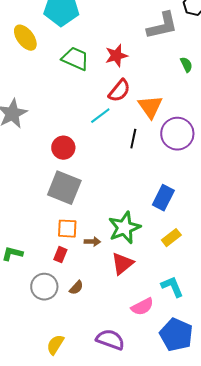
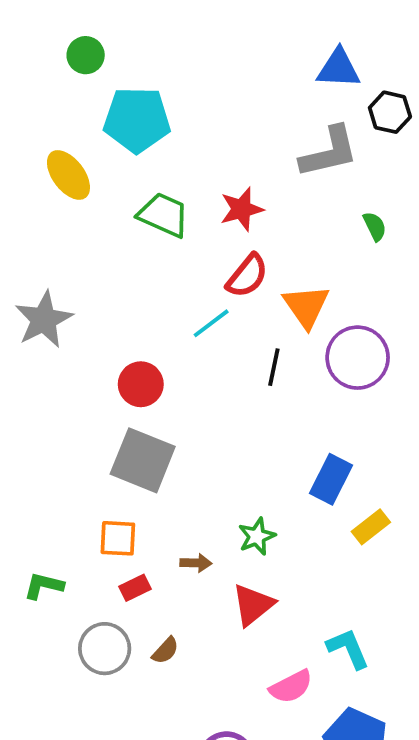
green star: (124, 228) -> (257, 536), size x0.6
orange square: (67, 229) -> (118, 538), moved
yellow rectangle: (171, 238) -> (371, 527), moved
red rectangle: (60, 255) -> (135, 588), turned 42

